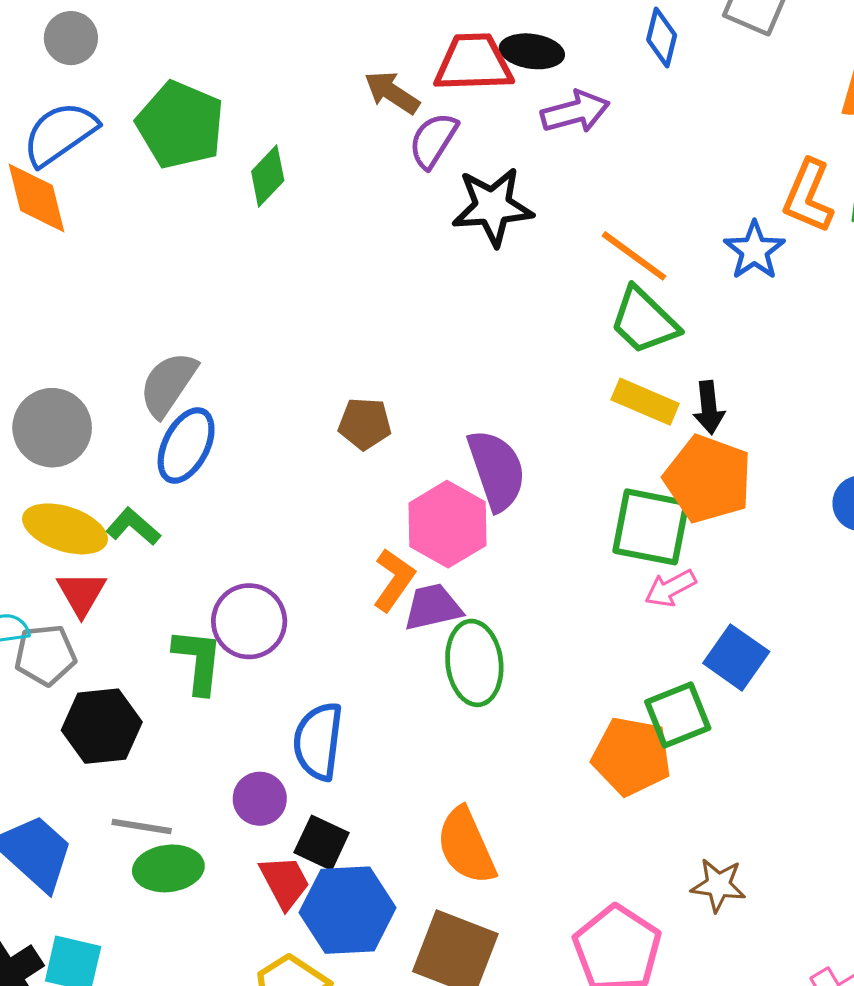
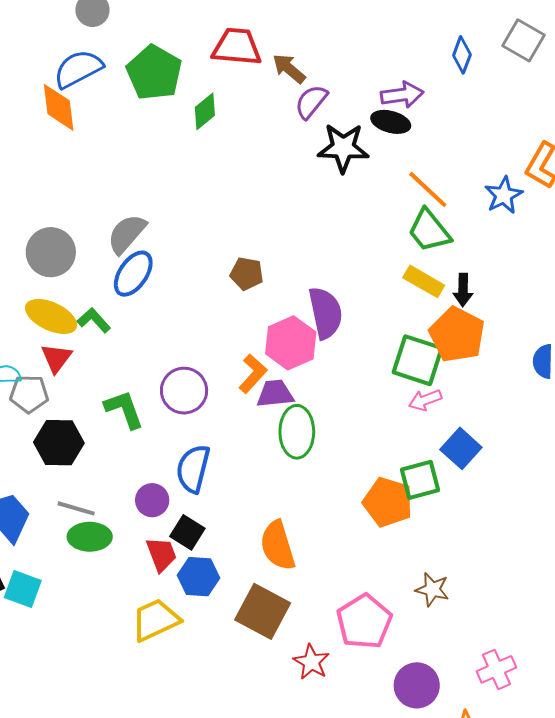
black ellipse: (532, 51) -> (391, 122), moved
red trapezoid: (473, 63) -> (237, 47), moved
purple circle: (249, 621) -> (184, 391), moved
green L-shape: (198, 661) -> (124, 409), turned -33
blue hexagon: (348, 910) -> (199, 577), size x0.7

